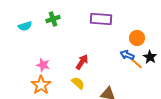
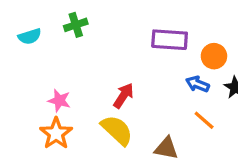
purple rectangle: (101, 19) -> (170, 40), moved
orange line: (136, 63) -> (204, 120), moved
yellow semicircle: (78, 83) -> (117, 130), size x1.5

